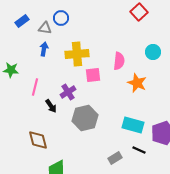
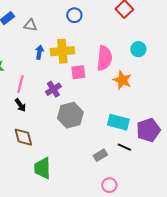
blue circle: (61, 18) -> (74, 15), moved
blue arrow: (44, 49) -> (39, 52), moved
pink semicircle: (119, 61) -> (104, 58), size x1.4
black arrow: (51, 106) -> (20, 105), moved

